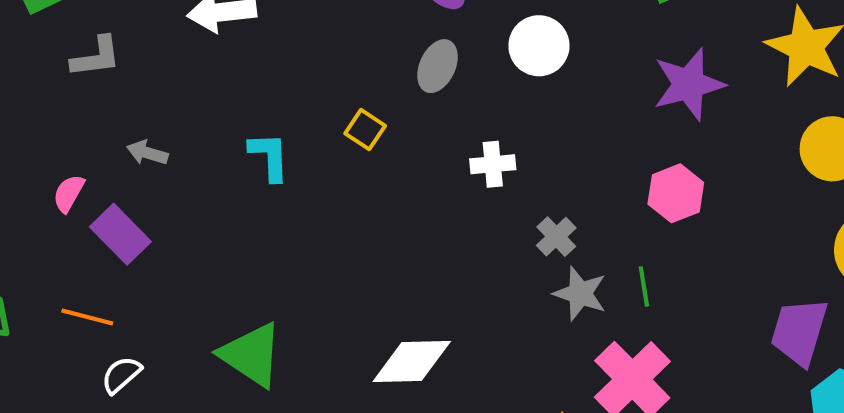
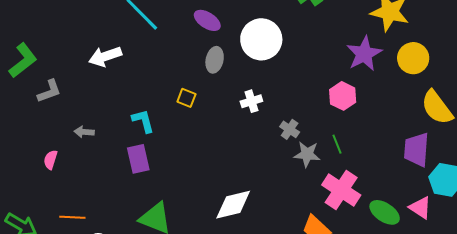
white circle: (539, 46) -> (261, 39), size x1.4
purple star: (689, 84) -> (364, 54), moved
purple rectangle: (120, 234) -> (138, 159), moved, turned 44

